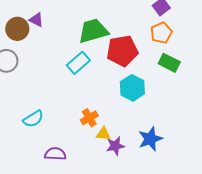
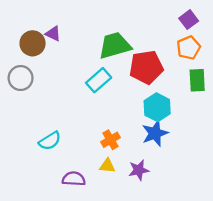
green rectangle: (169, 63) -> (197, 80), turned 60
yellow triangle: (103, 134) -> (107, 166), moved
blue star: (150, 139) -> (155, 133), moved

